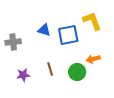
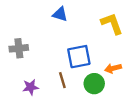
blue triangle: (44, 30) -> (60, 14), moved
blue square: (68, 35) -> (79, 57), moved

